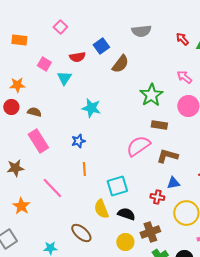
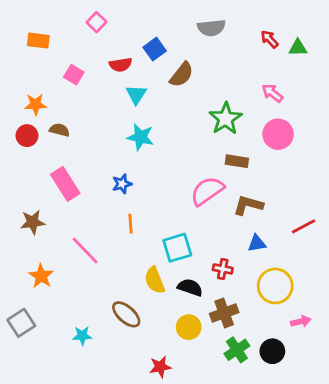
cyan triangle: (64, 78) -> (136, 94), moved
brown semicircle: (34, 112) -> (60, 130), moved
red cross: (157, 197) -> (223, 269), moved

